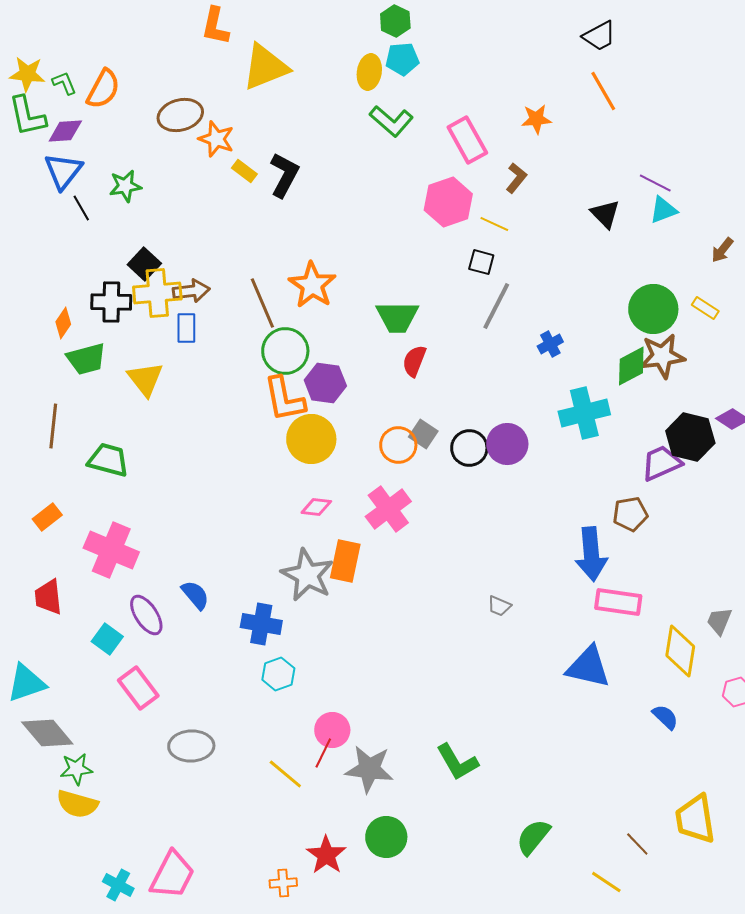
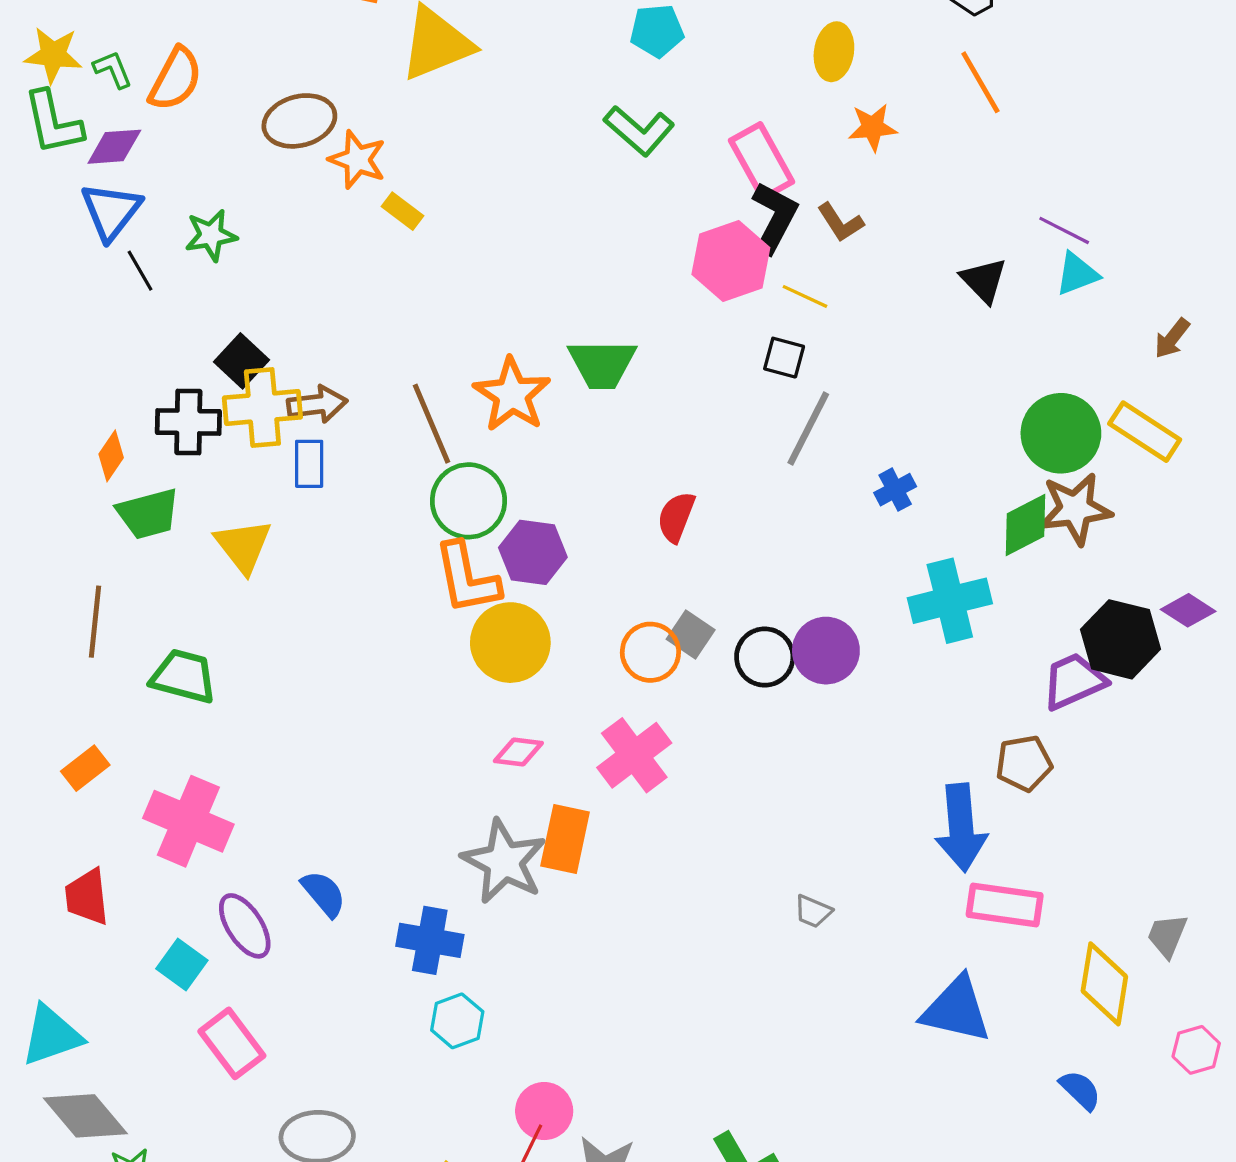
yellow ellipse: (369, 72) -> (834, 52), moved
black L-shape: (284, 175) -> (774, 218), moved
brown L-shape: (516, 178) -> (840, 222), turned 108
yellow rectangle: (705, 308) -> (1145, 432), size x1.6
green trapezoid: (397, 317) -> (602, 364), moved

